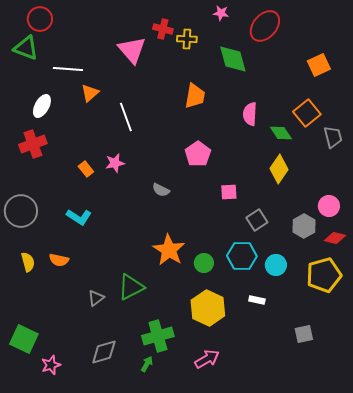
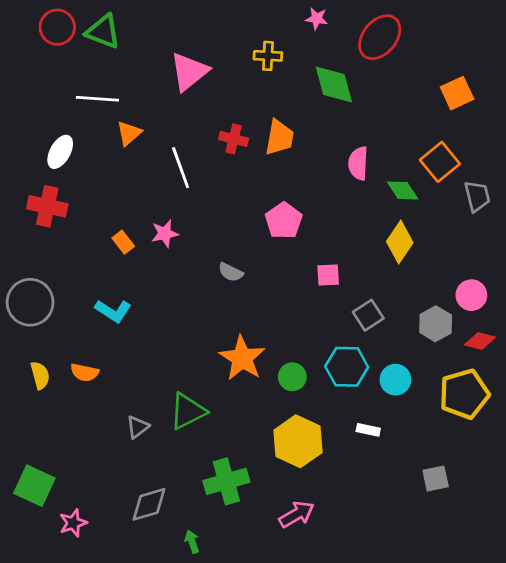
red cross: (163, 29) -> (234, 139), moved
green triangle: (26, 48) -> (103, 31), moved
pink triangle: (132, 50) -> (189, 72), turned 32
red cross: (33, 144) -> (47, 206), turned 32
green arrow: (147, 364) -> (192, 542), moved, turned -49

